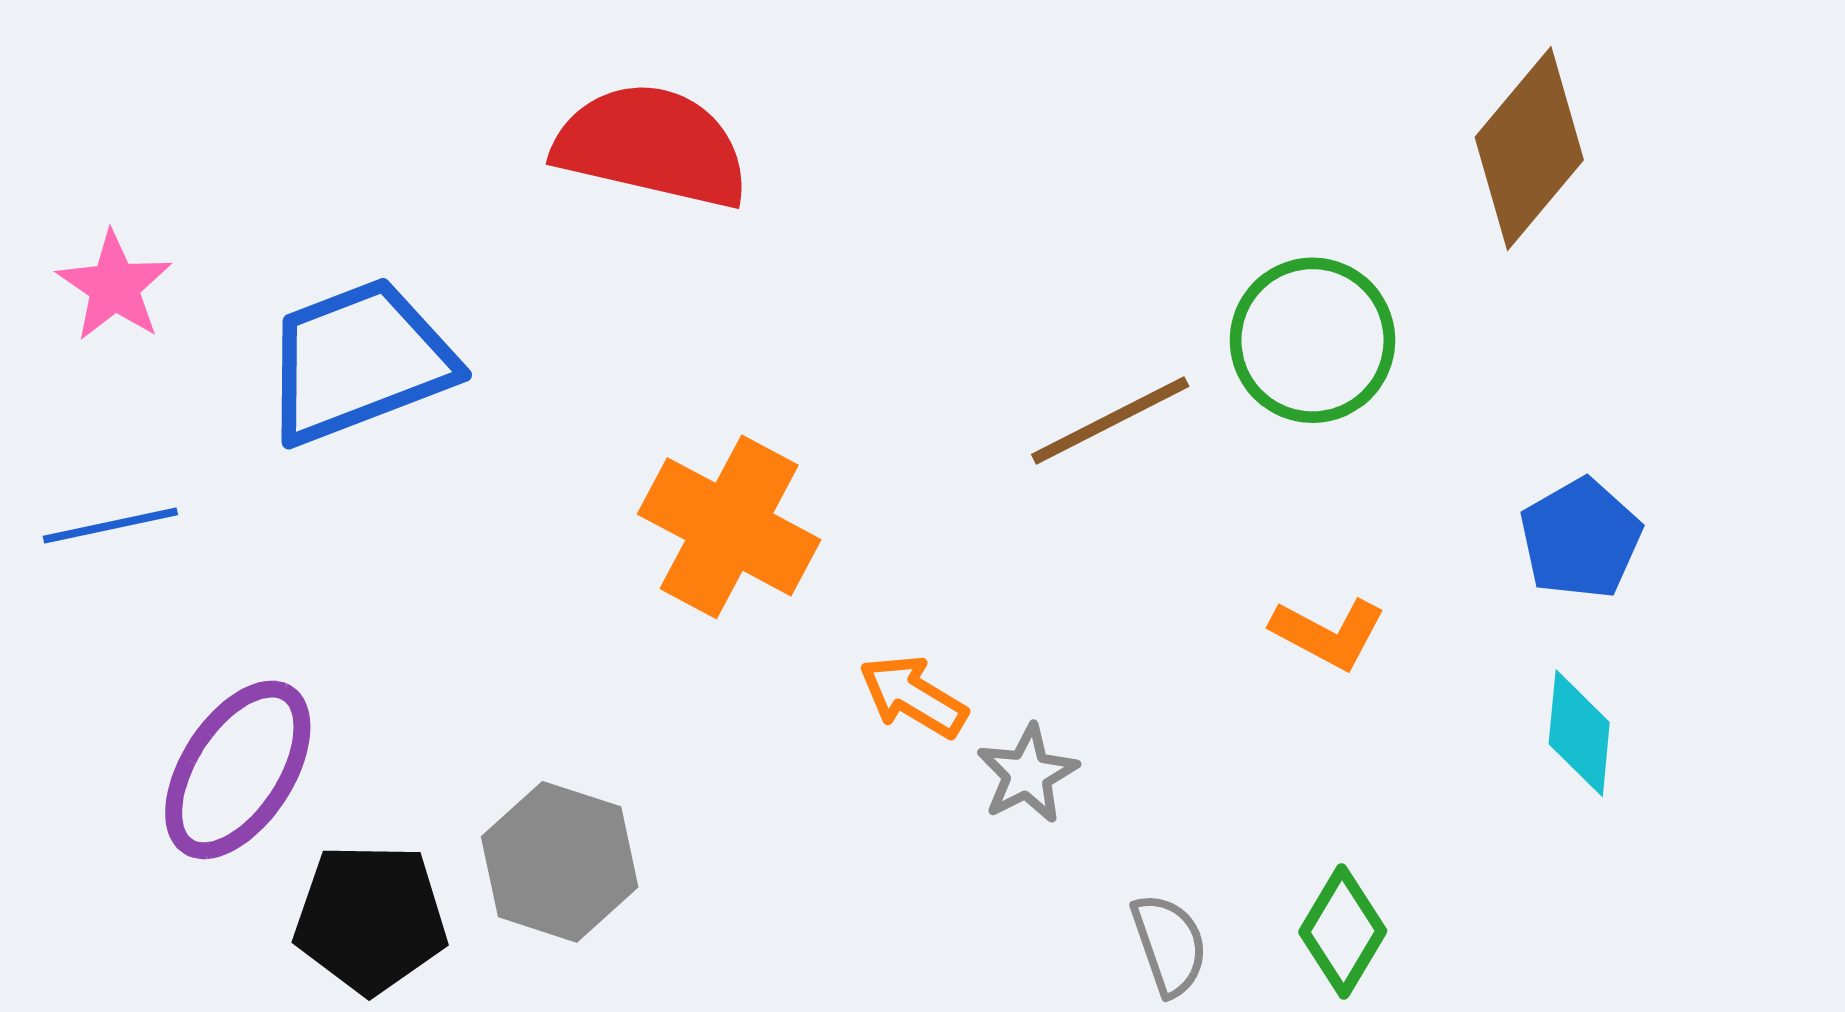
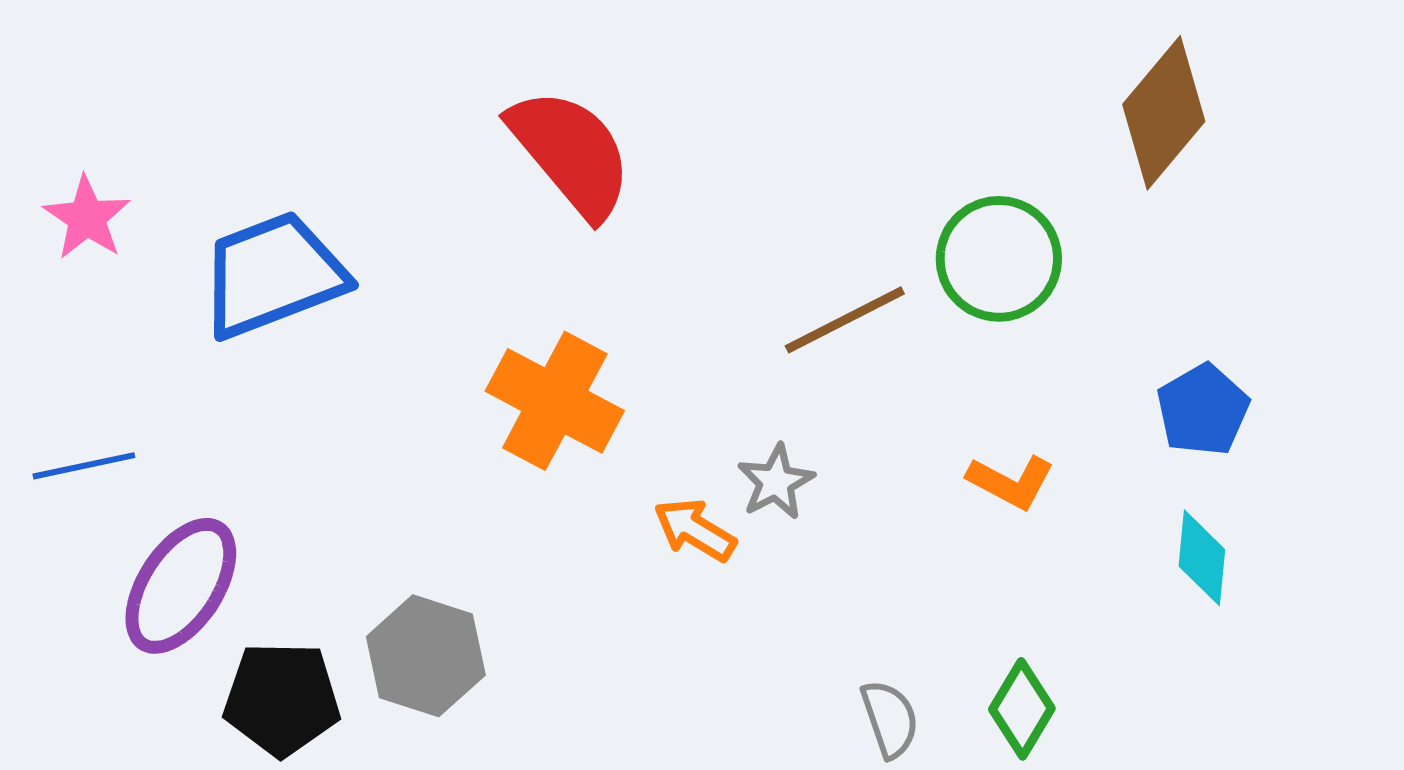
red semicircle: (652, 146) -> (571, 153), moved, turned 37
blue line: (110, 526) -> (84, 466), moved
gray star: (1027, 774) -> (776, 482), moved

